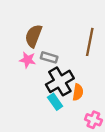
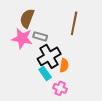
pink star: (28, 60) -> (22, 38), size x1.5
pink cross: (93, 120) -> (60, 88), moved

